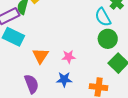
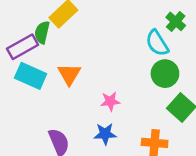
orange triangle: (41, 56) -> (69, 74), moved

